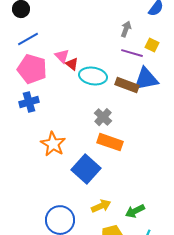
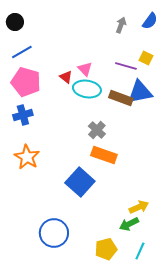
gray arrow: (126, 29) -> (121, 25), moved
pink triangle: (62, 56) -> (85, 69), moved
orange star: (53, 144) -> (27, 157), moved
yellow arrow: (101, 206) -> (139, 207), moved

